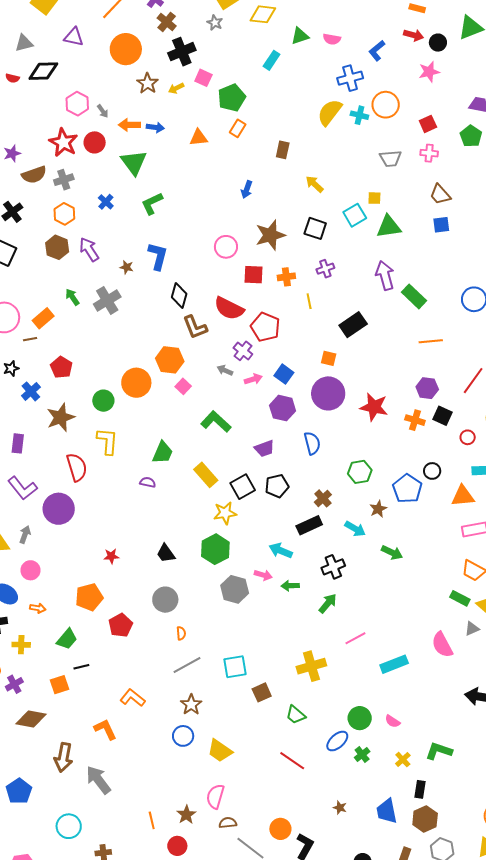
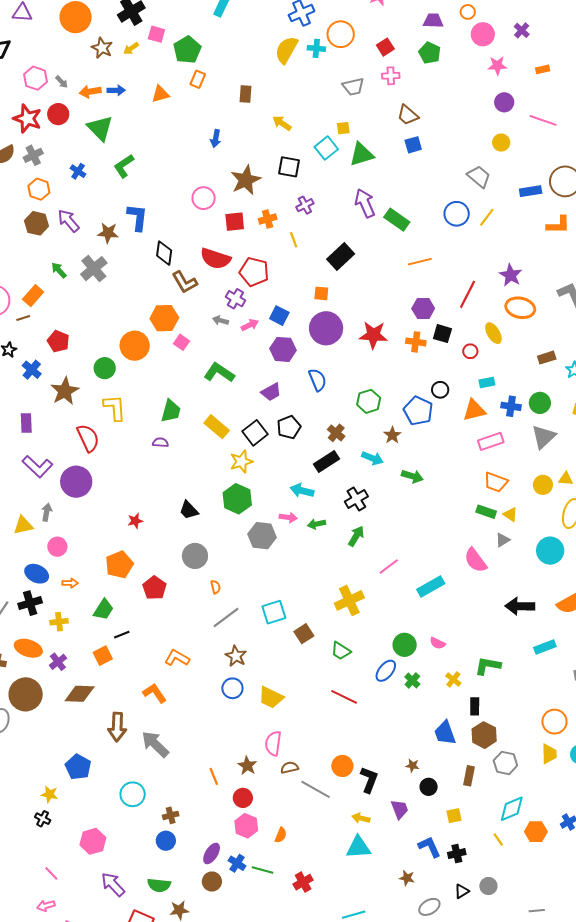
brown star: (127, 267) -> (108, 233), size x1.5
brown star: (340, 808) -> (412, 766), moved

